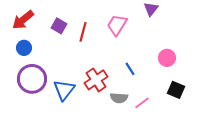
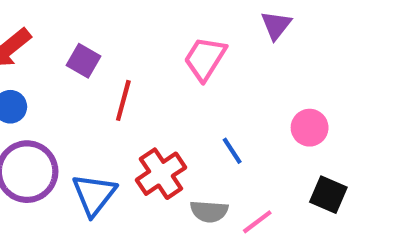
red line: (83, 32) -> (123, 100), moved

